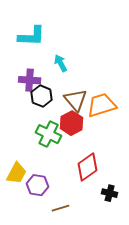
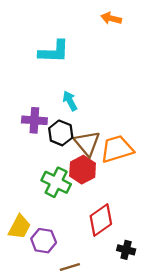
cyan L-shape: (32, 36) -> (54, 52), moved
black hexagon: (42, 96) -> (61, 133), moved

